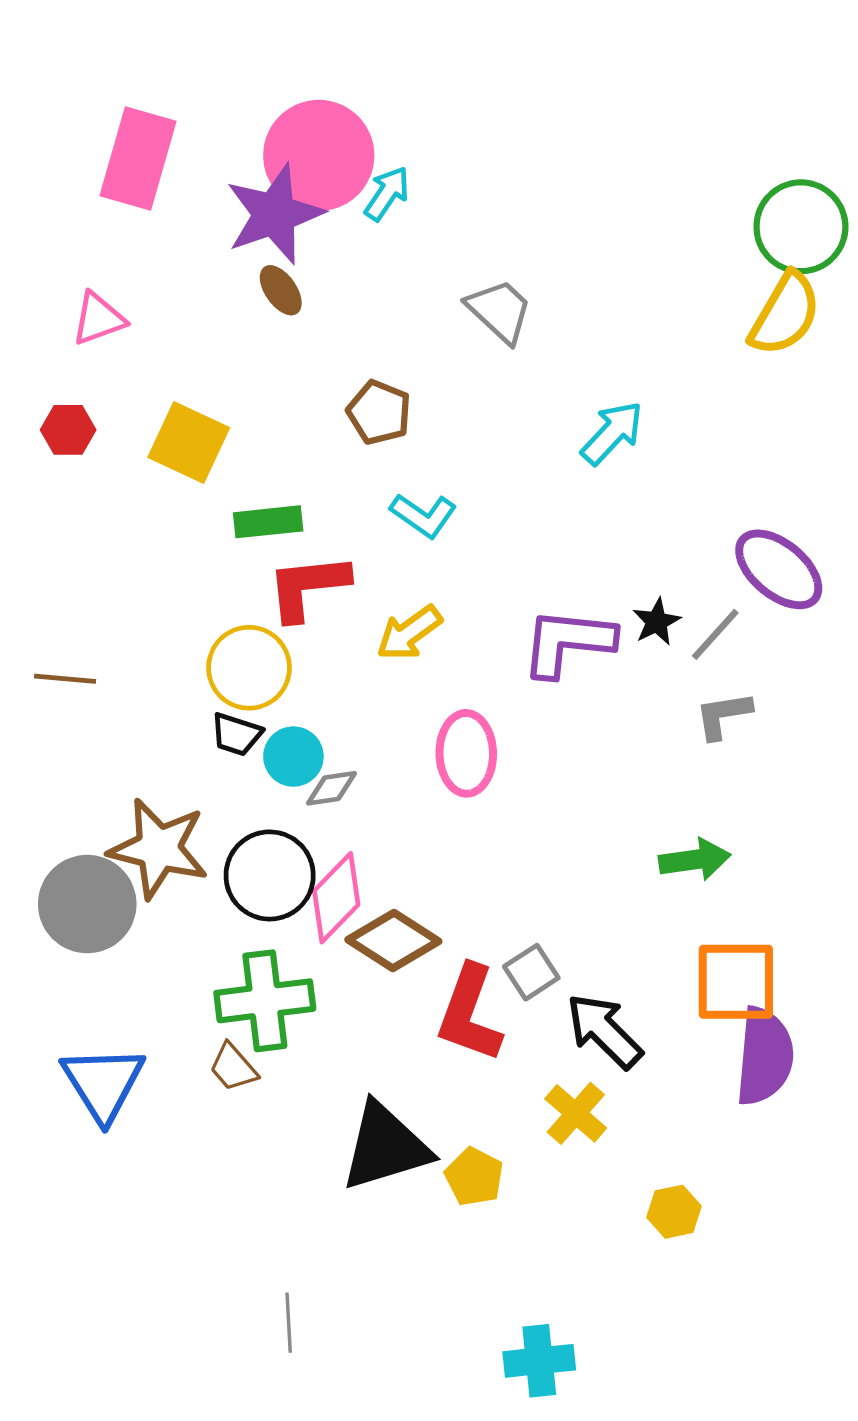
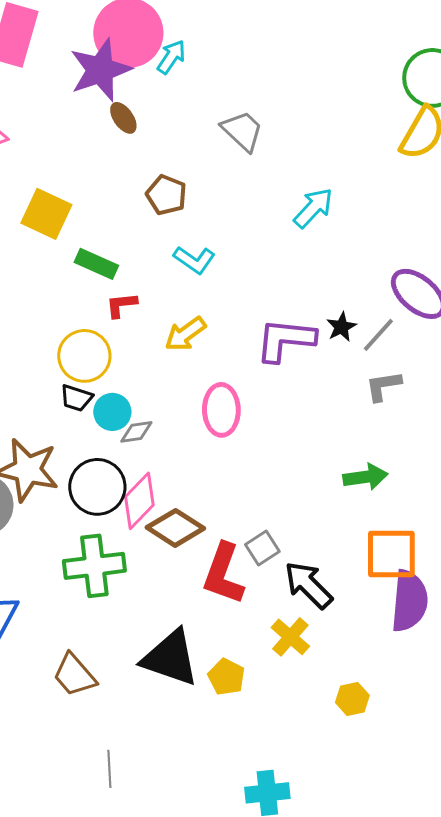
brown ellipse: (281, 290) -> (123, 118), moved
green rectangle: (268, 522) -> (96, 264), turned 30
red L-shape: (308, 587) -> (121, 305), size x0.6
brown trapezoid: (233, 1067) -> (74, 675), moved, size x1.4
black triangle: (385, 1147) -> (170, 658), turned 36

